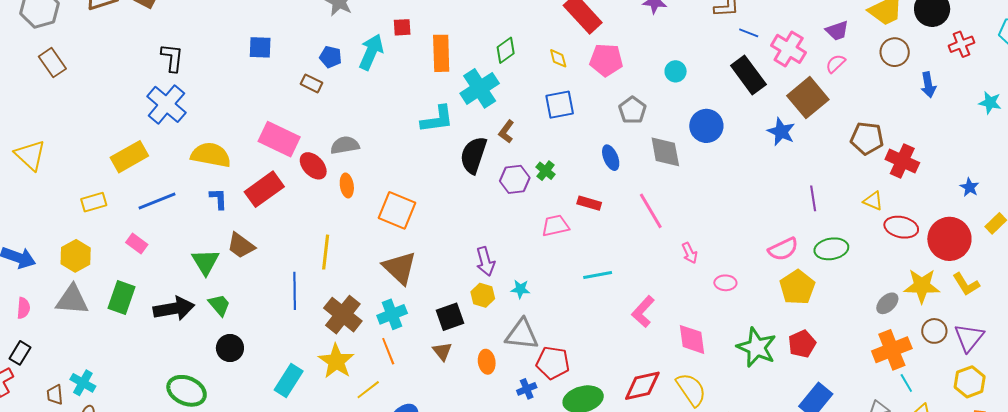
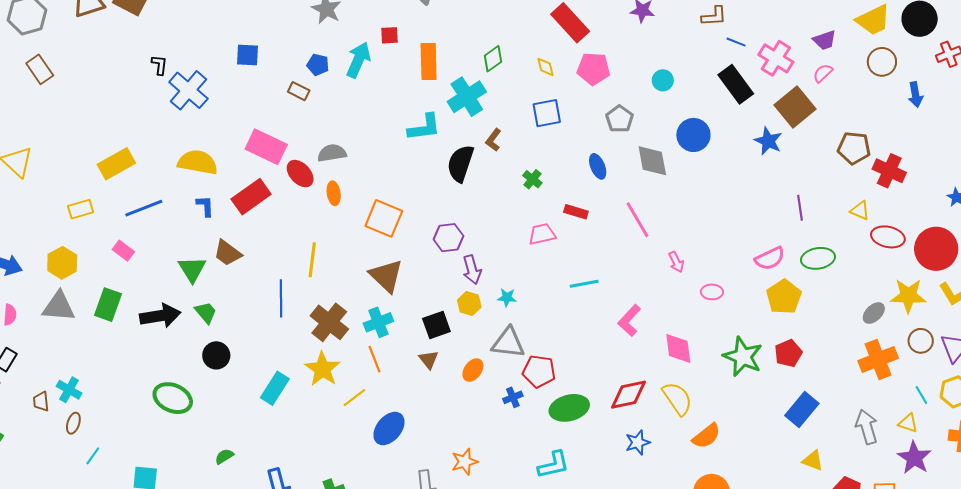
black L-shape: (172, 58) -> (159, 65), size x0.7
blue cross: (166, 104) -> (188, 90), moved
purple hexagon: (515, 179) -> (448, 238), moved
orange ellipse: (487, 362) -> (473, 370), turned 45
cyan line: (906, 383) -> (921, 395), moved

